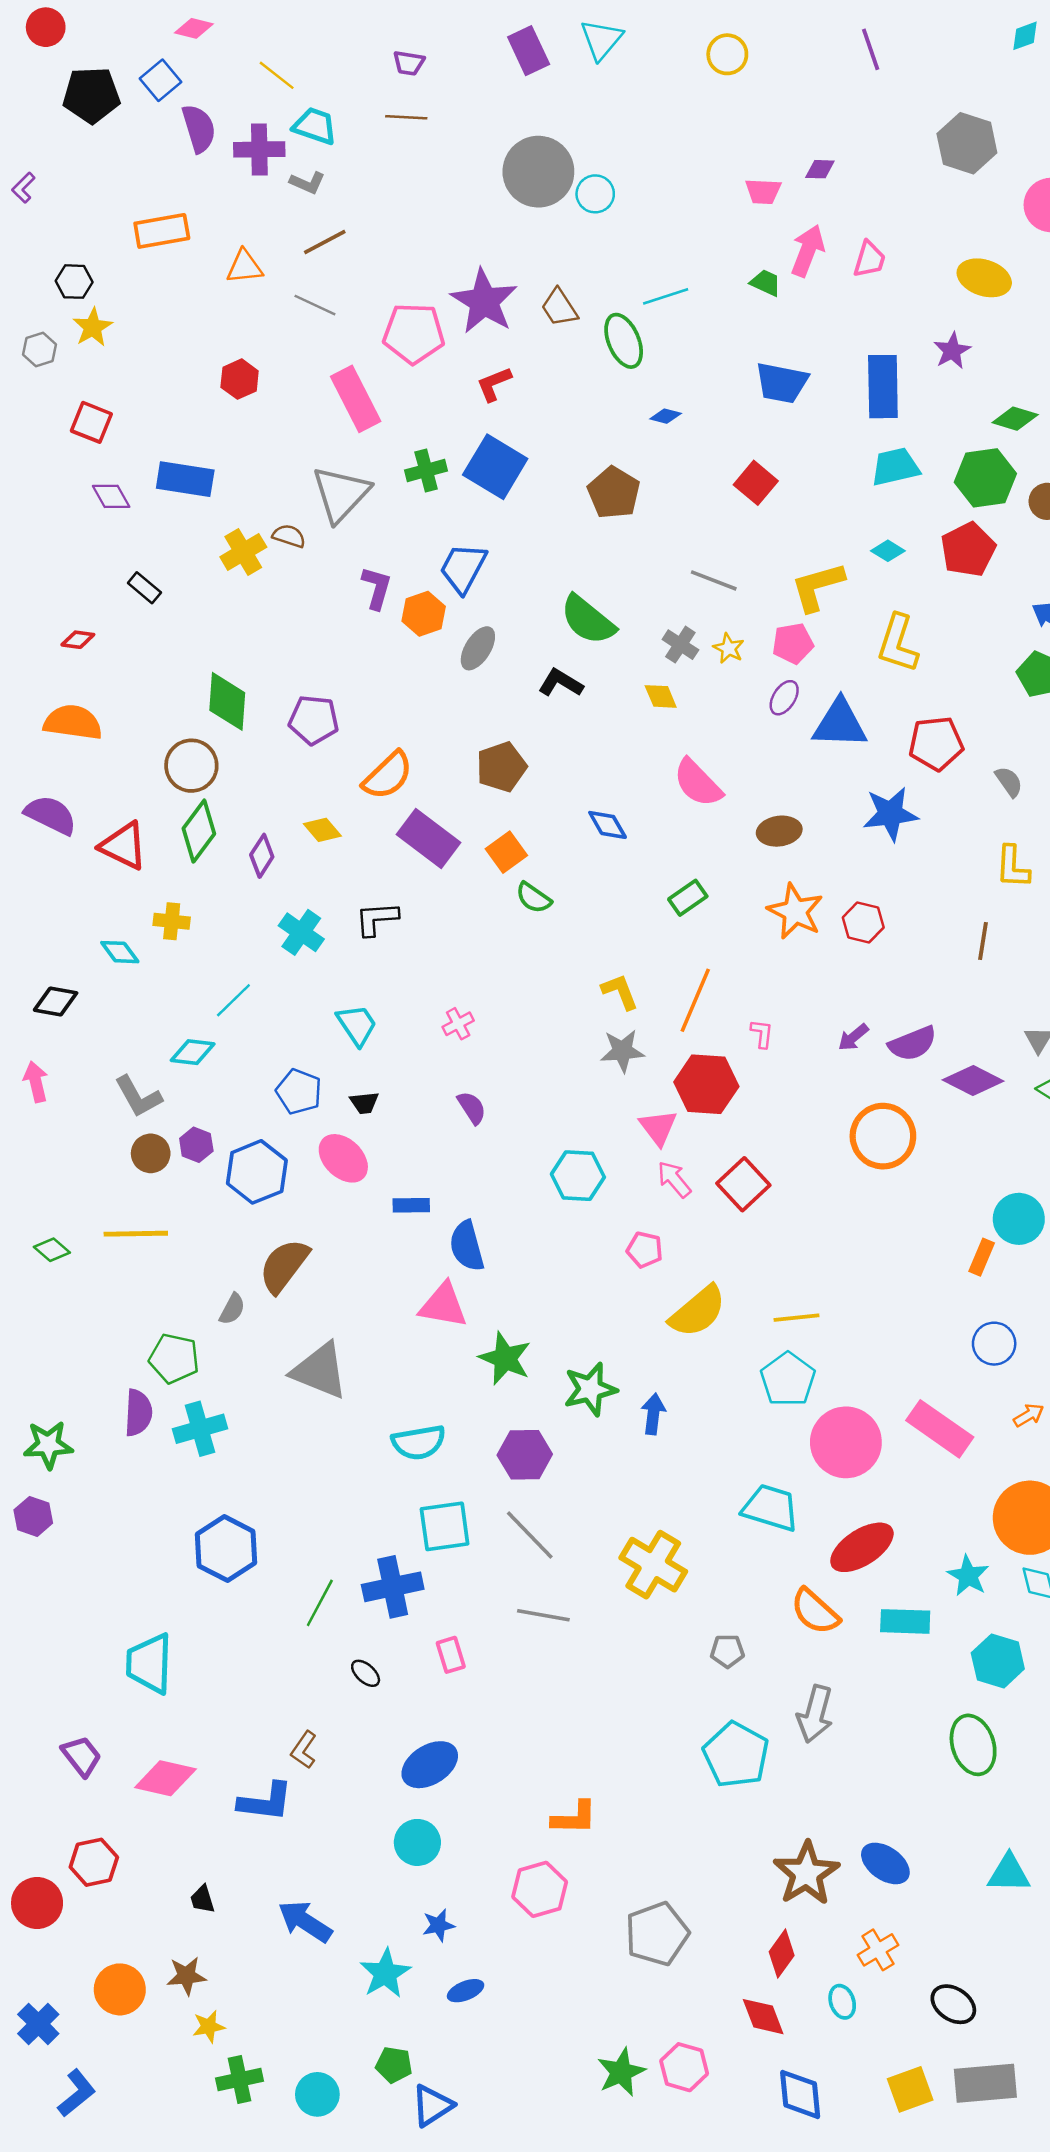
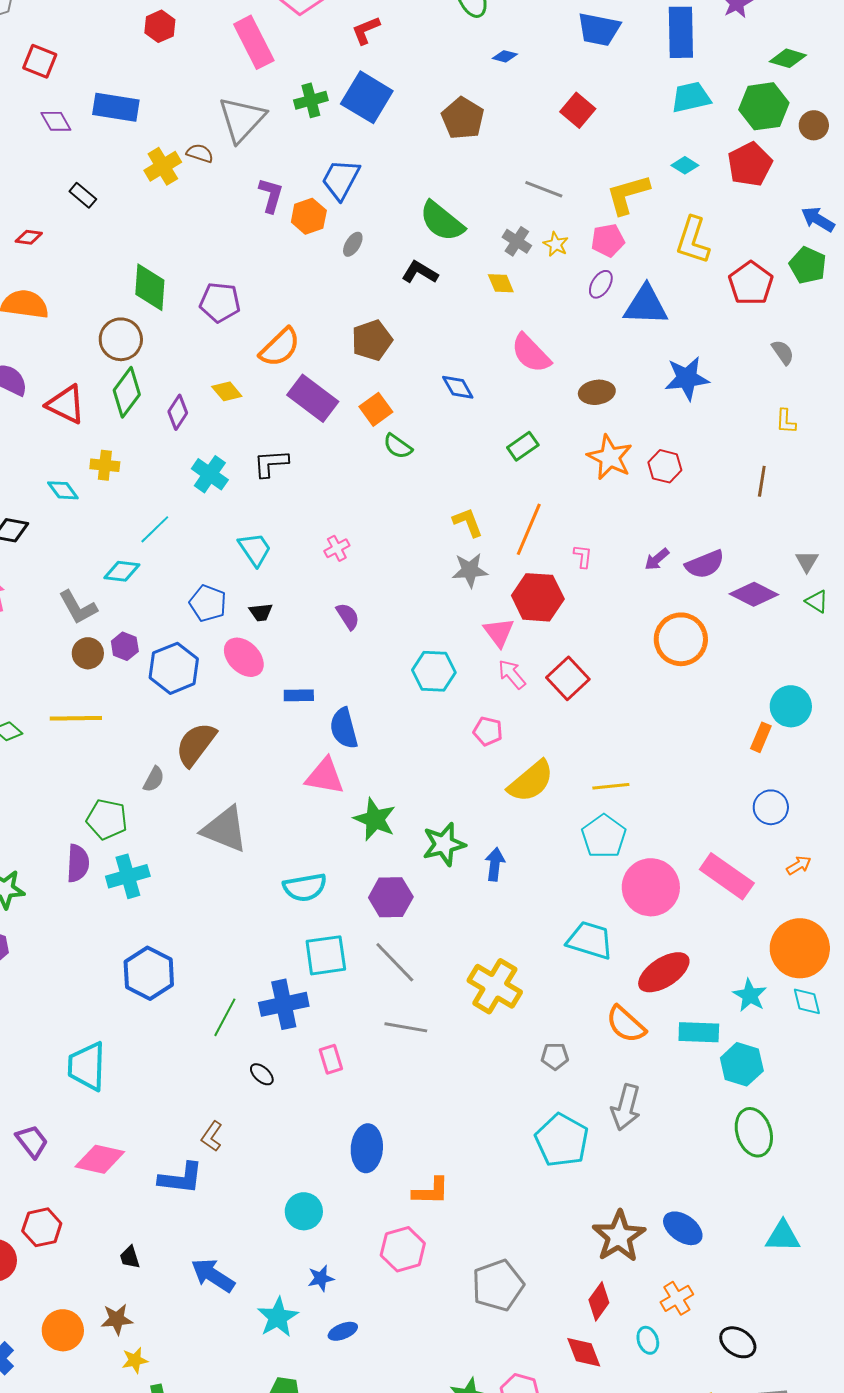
gray ellipse: (478, 648) -> (353, 244), size x0.7
red pentagon: (936, 743) -> (751, 283), moved, turned -30
yellow L-shape: (1013, 867) -> (786, 421), size x0.7
cyan hexagon: (998, 1661) -> (742, 1064), moved
blue ellipse: (430, 1765) -> (367, 1148), moved, turned -54

